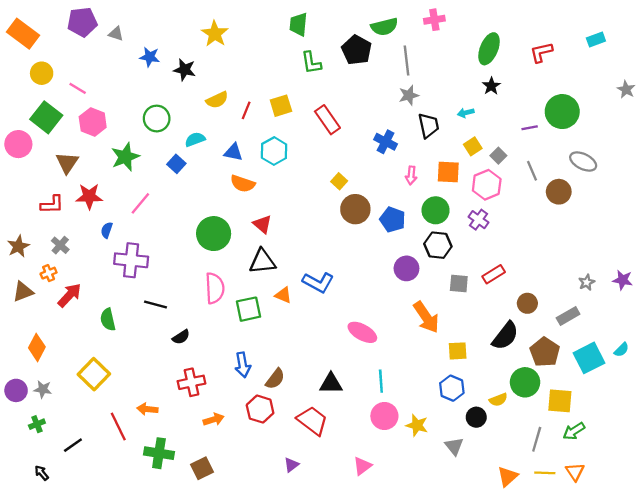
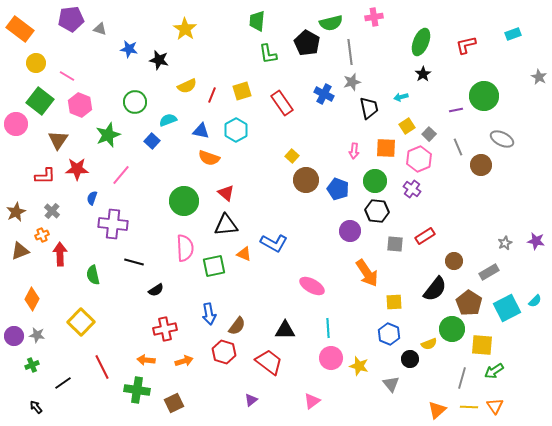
blue cross: (386, 142) -> (324, 94), moved
red arrow: (69, 295) -> (60, 254), turned -45
orange arrow: (147, 409) -> (146, 360), moved

